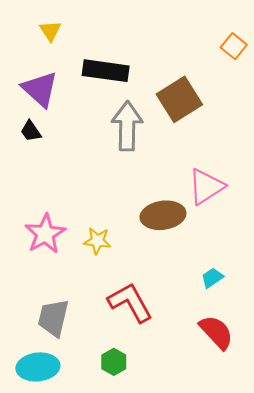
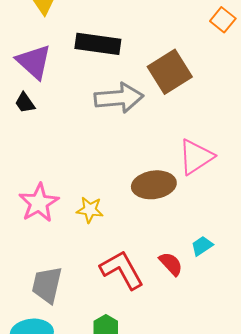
gray arrow: (127, 126) -> (119, 98), turned 84
red semicircle: (216, 332) -> (171, 264), moved, size x0.7

